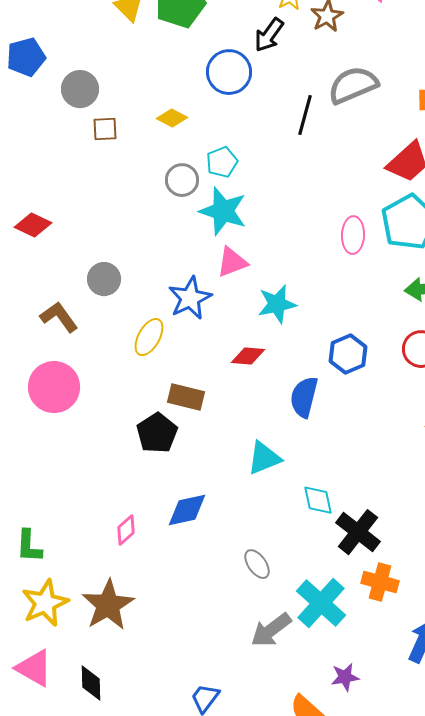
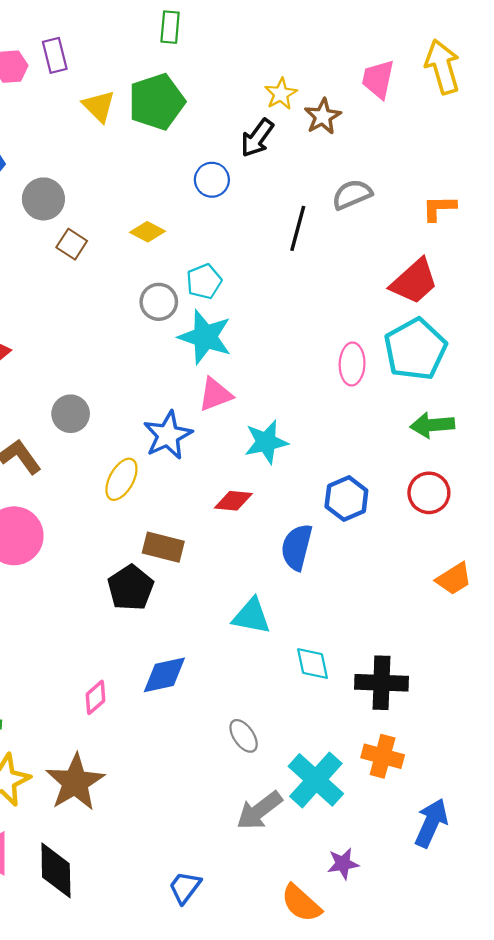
blue circle: (229, 72) -> (212, 180), size x0.7
gray semicircle: (353, 85) -> (352, 194), size x0.7
brown square: (105, 129) -> (72, 244), turned 36
cyan triangle: (264, 458) -> (251, 616), turned 33
black cross: (358, 532) -> (381, 683), moved, turned -36
black diamond: (91, 683) -> (56, 870), size x1.4

